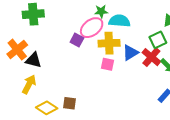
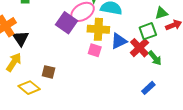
purple square: (77, 40) -> (67, 23), size x1.5
black triangle: (33, 60) -> (21, 38), turned 36
brown square: (70, 103) -> (48, 72), moved

